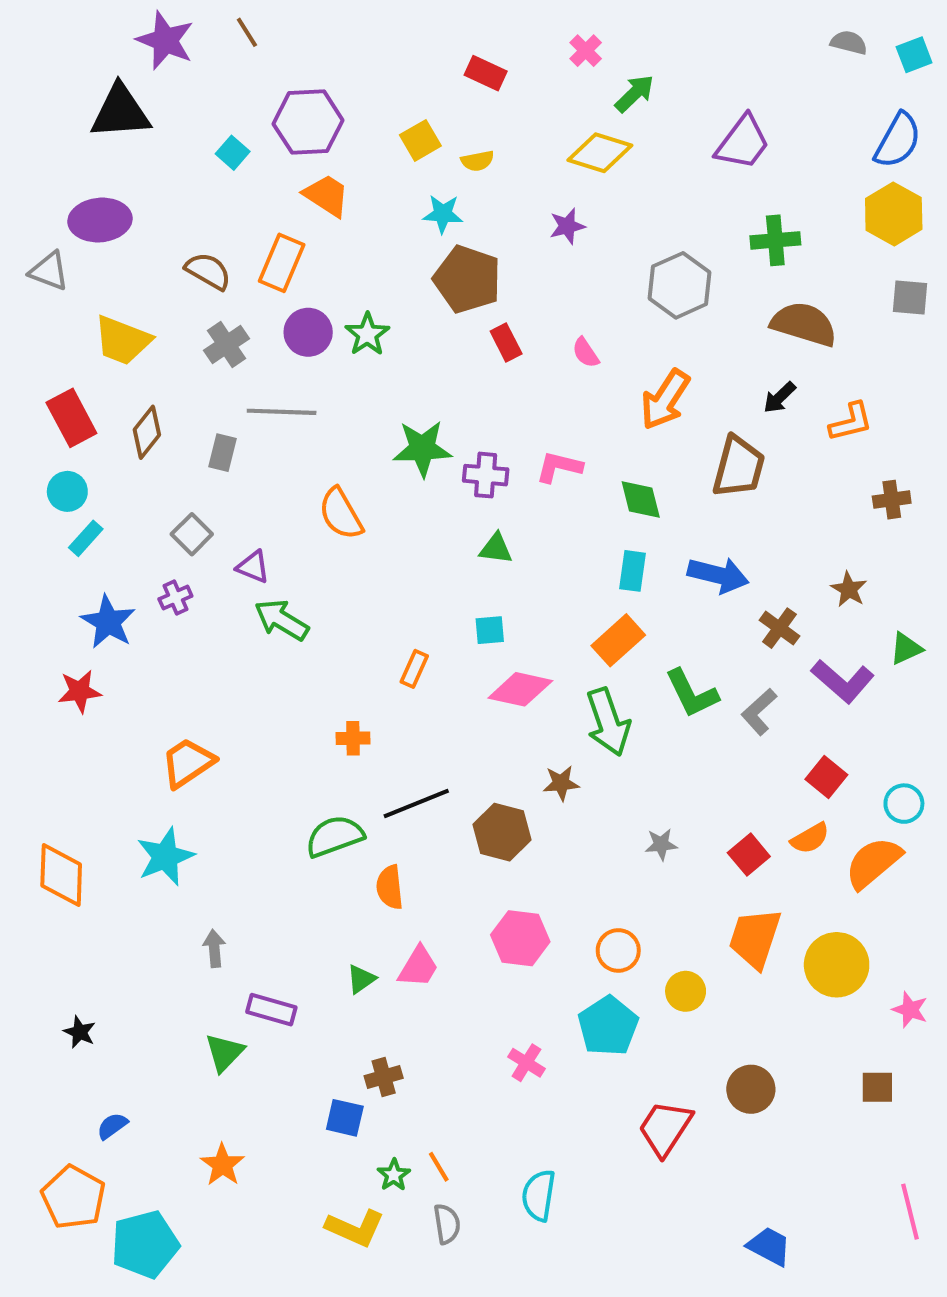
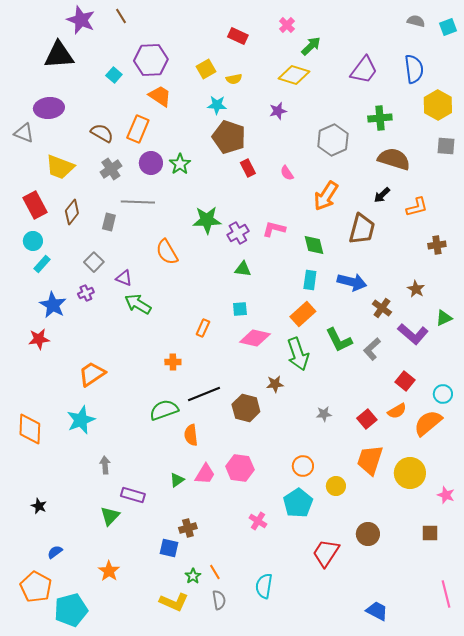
blue semicircle: (898, 140) -> (414, 69), moved, turned -36
purple cross: (486, 475) -> (238, 233), turned -35
pink hexagon: (520, 938) -> (240, 468), moved

